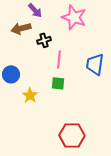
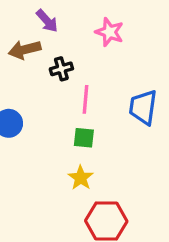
pink star: (74, 17) -> (109, 32), size x0.7
yellow star: (30, 95) -> (81, 178), moved

